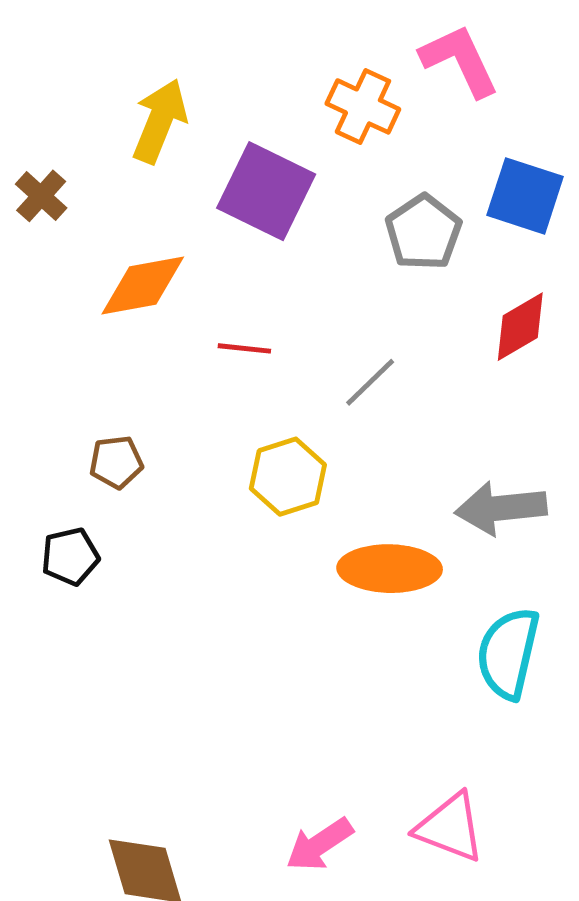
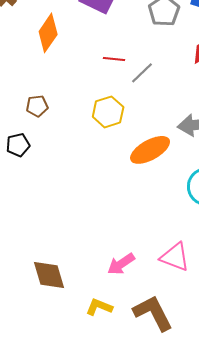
orange diamond: (143, 285) -> (48, 33), turned -45
red line: (244, 348) -> (114, 59), moved
orange ellipse: (390, 569) -> (150, 150), turned -30

